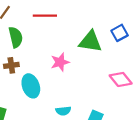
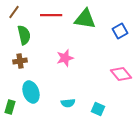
green triangle: (90, 42) -> (85, 19), moved
cyan ellipse: (31, 86) -> (31, 92), moved

